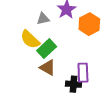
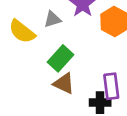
yellow semicircle: (30, 39) -> (22, 31), moved

